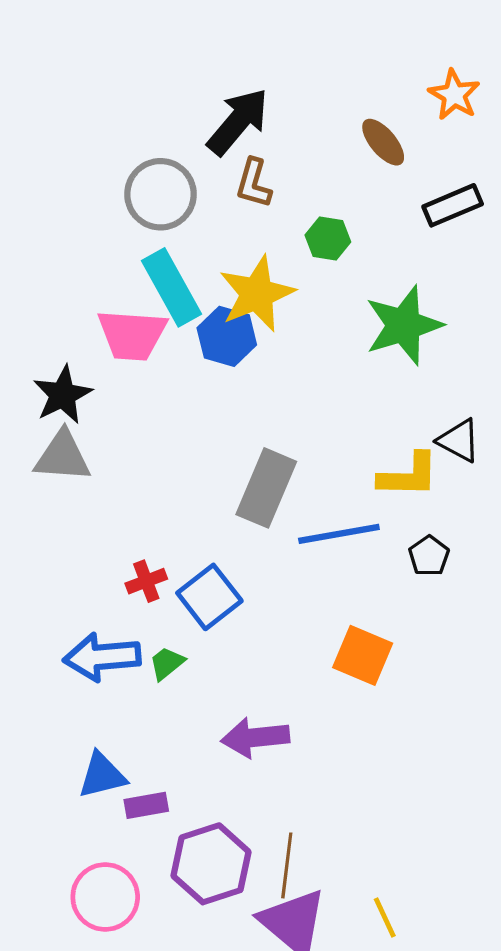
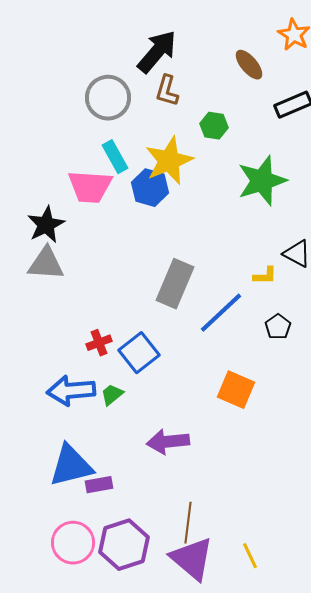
cyan rectangle: (172, 287) -> (115, 157), size x0.7
yellow L-shape: (408, 475) -> (265, 276), size x0.6
blue line: (339, 534) -> (221, 313), turned -33
blue triangle: (102, 775) -> (71, 466), size x1.4
purple hexagon: (211, 864) -> (124, 545), moved

